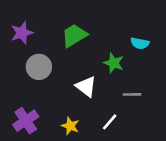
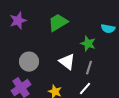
gray circle: (39, 67) -> (29, 62), moved
gray line: (132, 94) -> (89, 68), moved, turned -72

